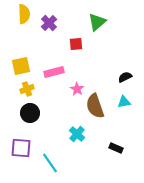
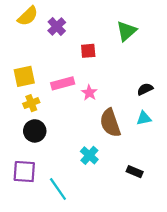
yellow semicircle: (24, 14) -> (28, 16), turned 48
green triangle: (97, 22) -> (126, 31), moved
pink star: (77, 89) -> (89, 93), moved

